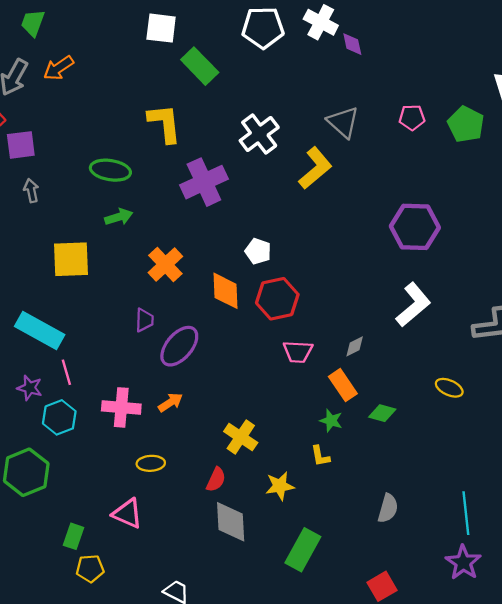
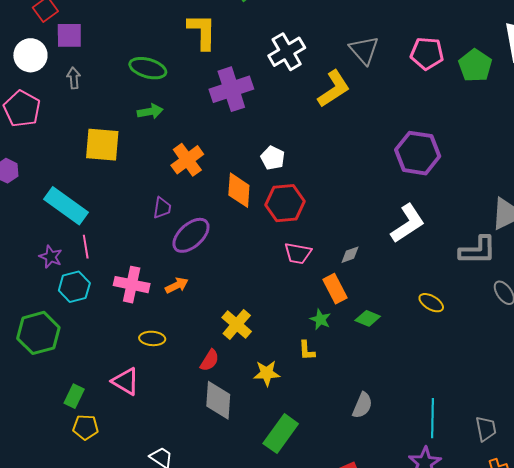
pink pentagon: (412, 117) -> (427, 53), size x1.4

